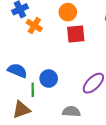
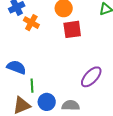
blue circle: (49, 79) -> (47, 102), moved

